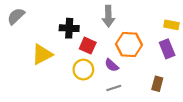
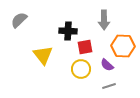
red square: (88, 46) -> (85, 47), turned -35
yellow triangle: (42, 54) -> (43, 55), turned -40

